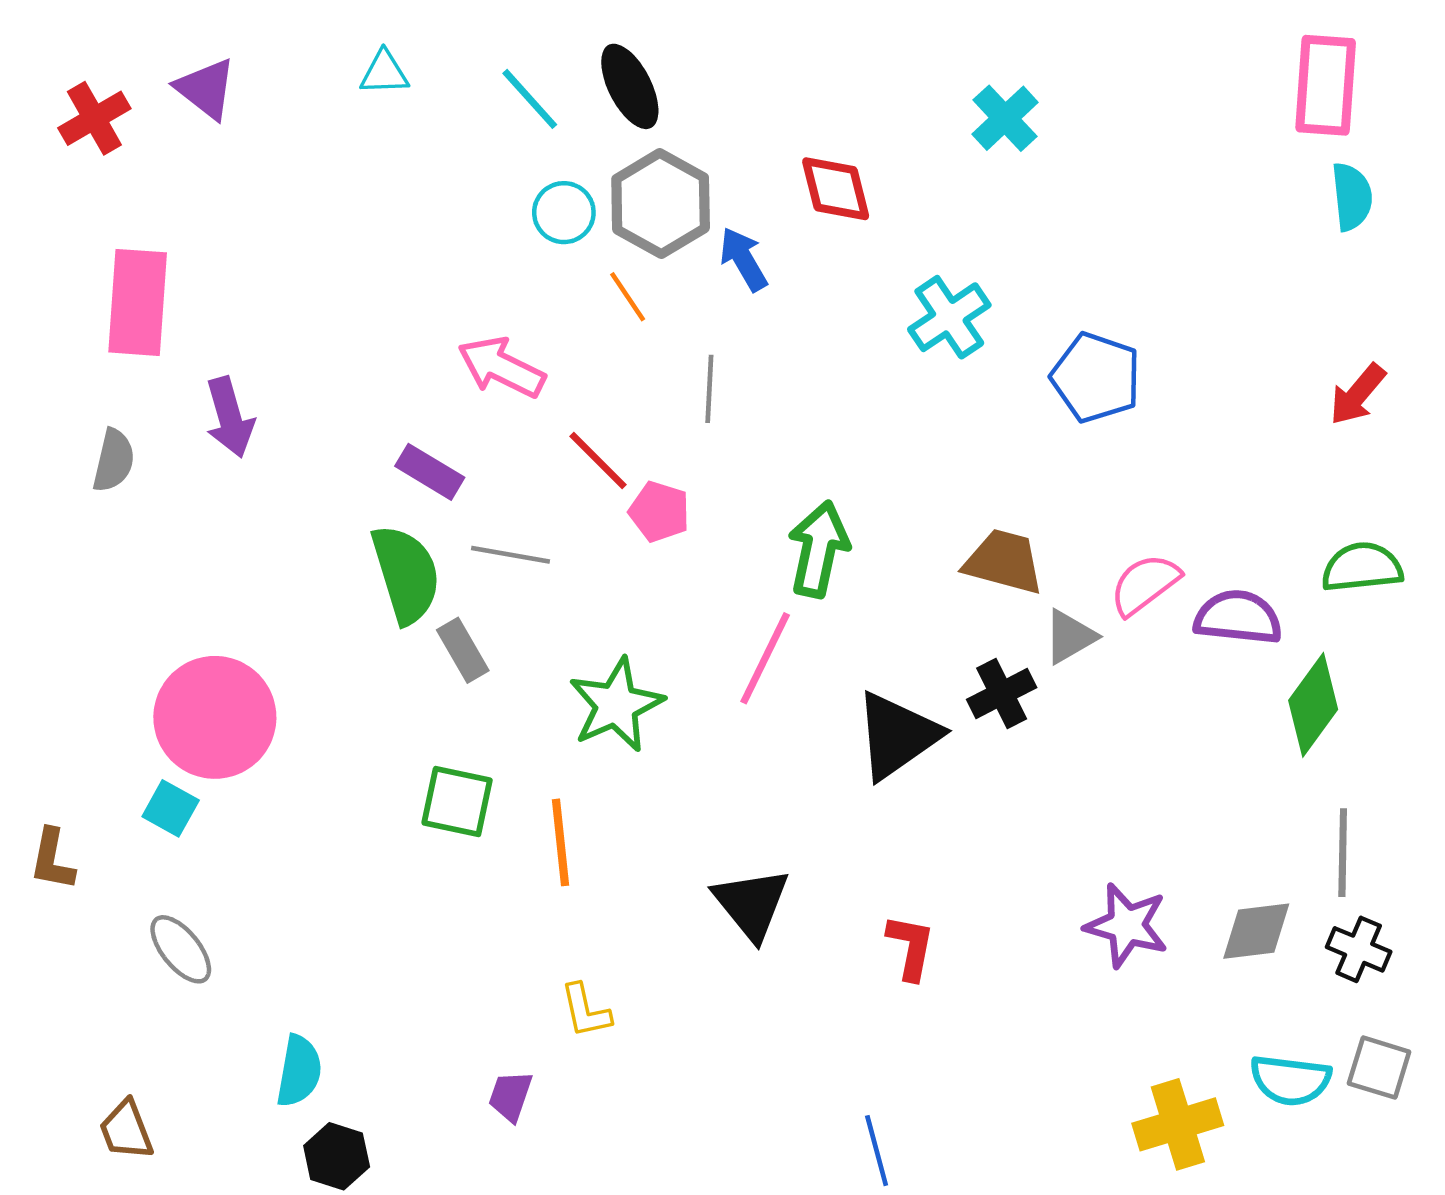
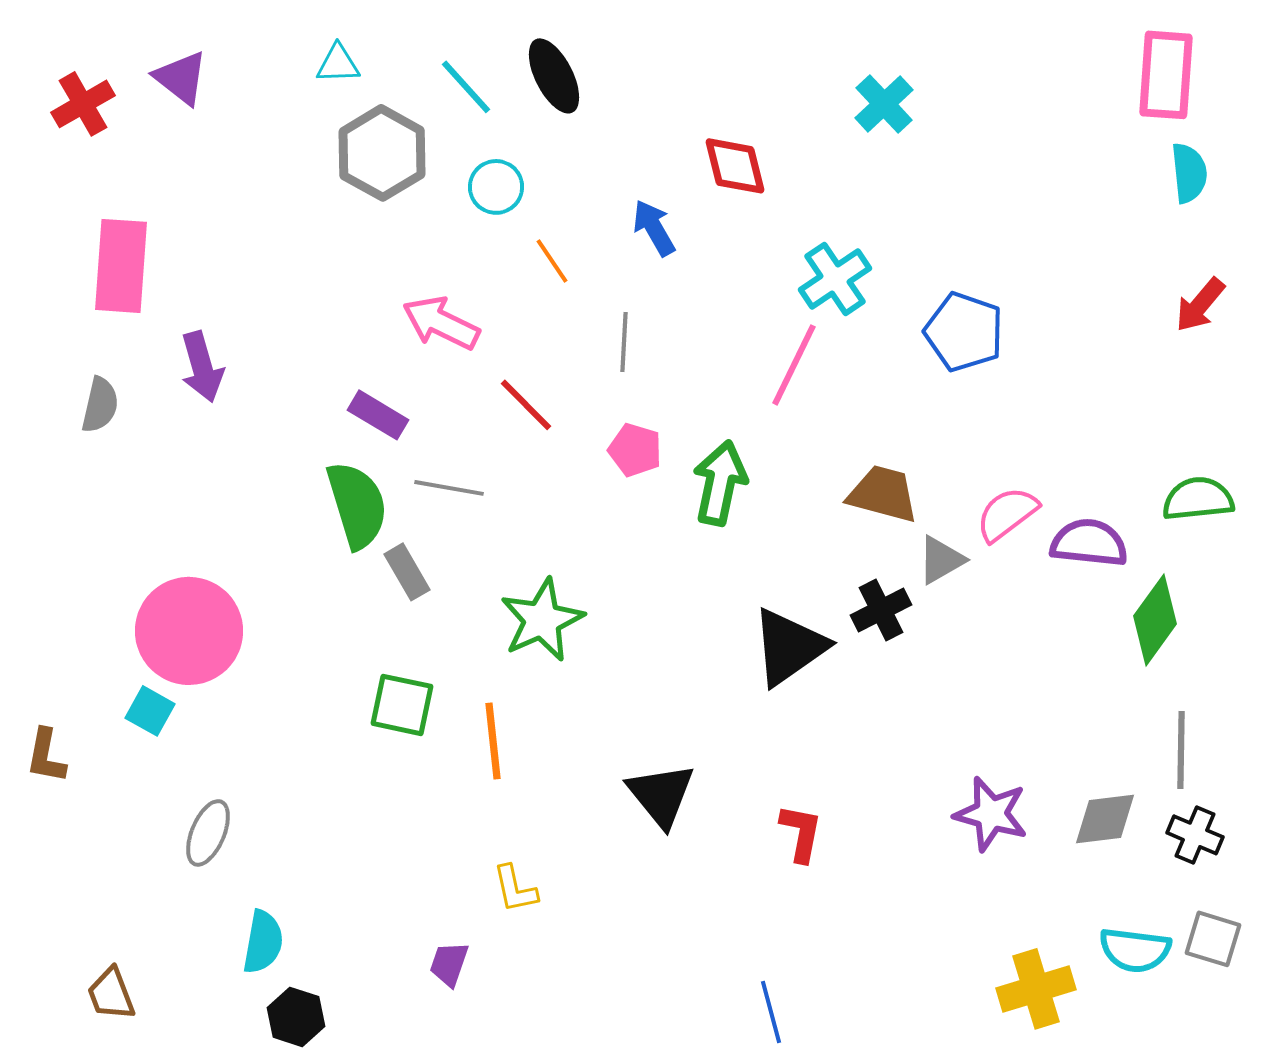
gray hexagon: (661, 204) -> (382, 153), moved
red arrow: (1357, 395) -> (1200, 305), moved
pink pentagon: (659, 512) -> (635, 450), moved
pink line: (765, 658) -> (794, 365), moved
gray ellipse: (181, 949) -> (208, 833), moved, turned 62

